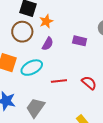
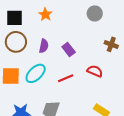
orange star: (46, 21) -> (45, 14), moved
purple rectangle: (80, 41) -> (69, 50), moved, turned 56

